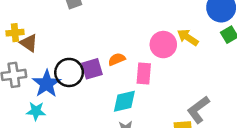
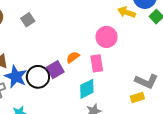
yellow arrow: (188, 37) -> (127, 12), moved
blue star: (47, 84) -> (16, 77), moved
gray L-shape: (198, 110) -> (146, 81), turned -105

